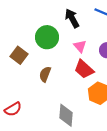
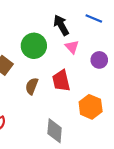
pink triangle: (80, 46) -> (72, 47), moved
red trapezoid: (84, 69) -> (61, 81), moved, turned 35

